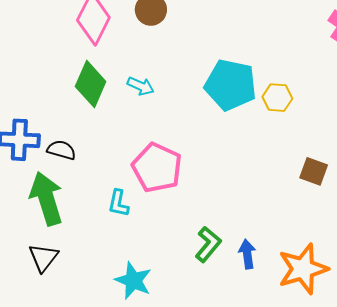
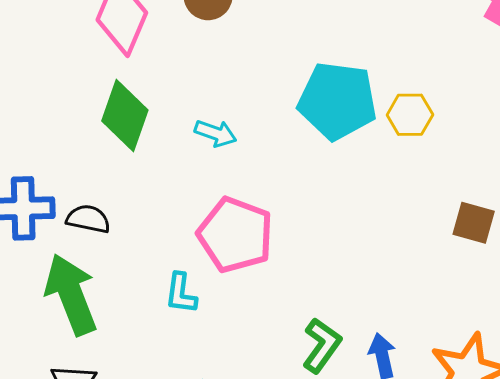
cyan arrow: (141, 86) -> (216, 133), moved

